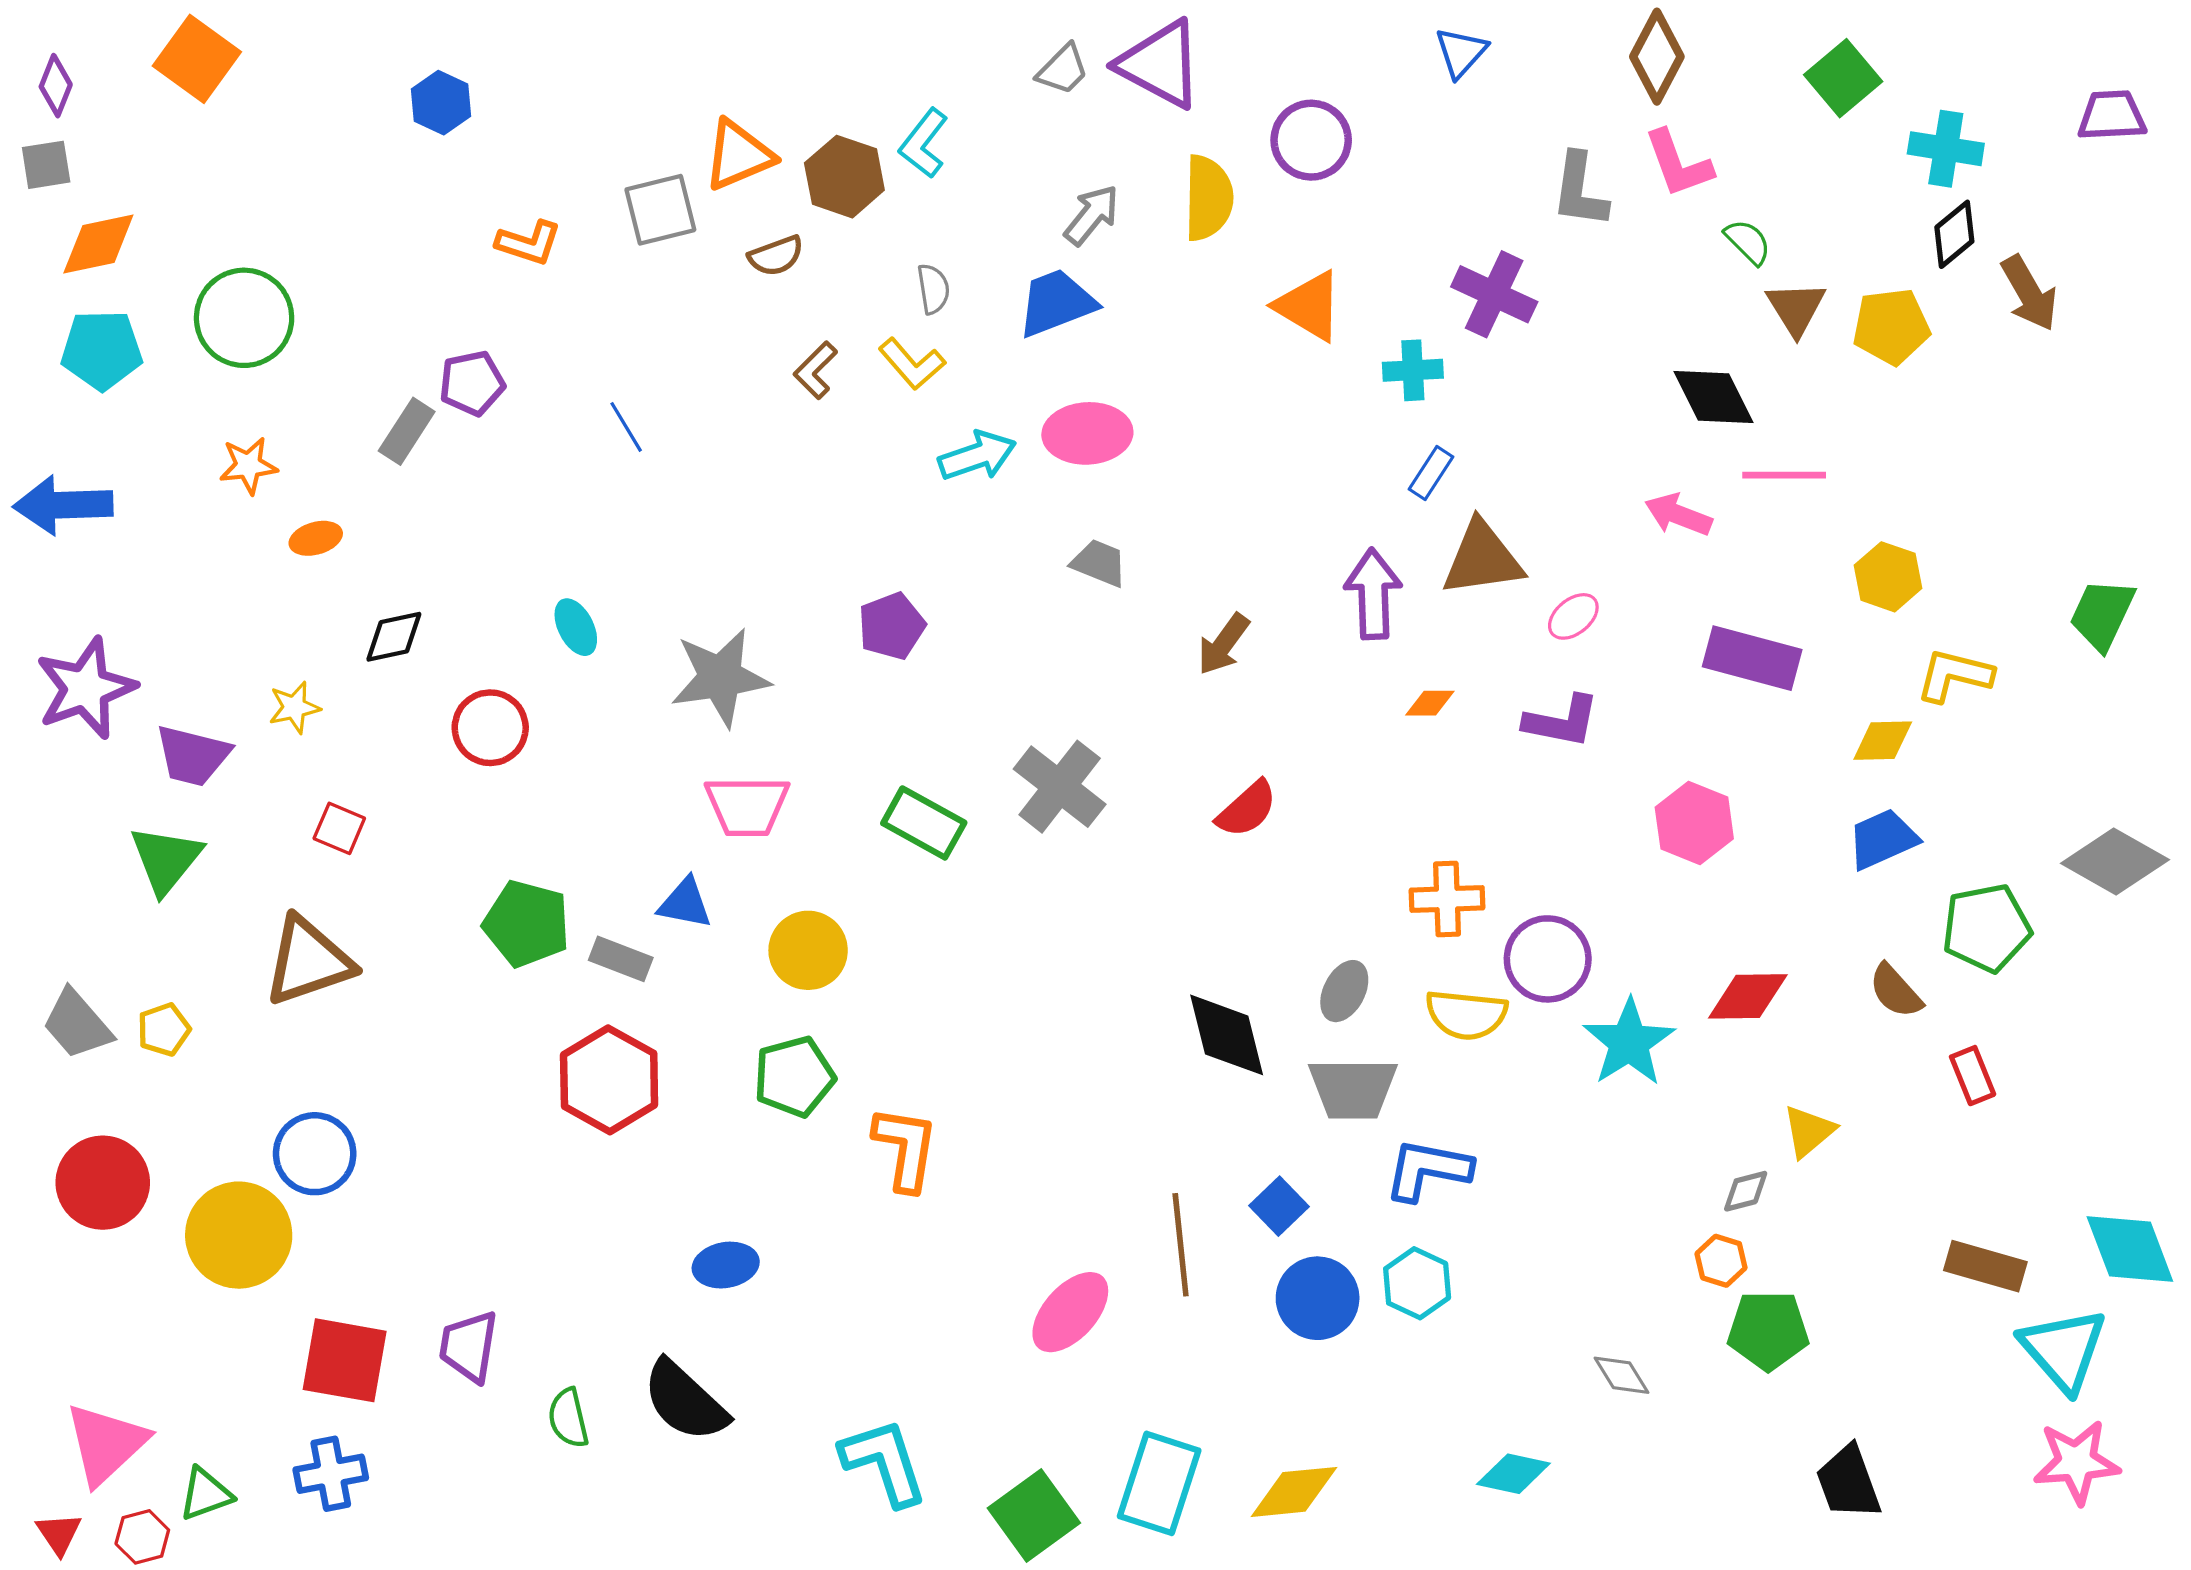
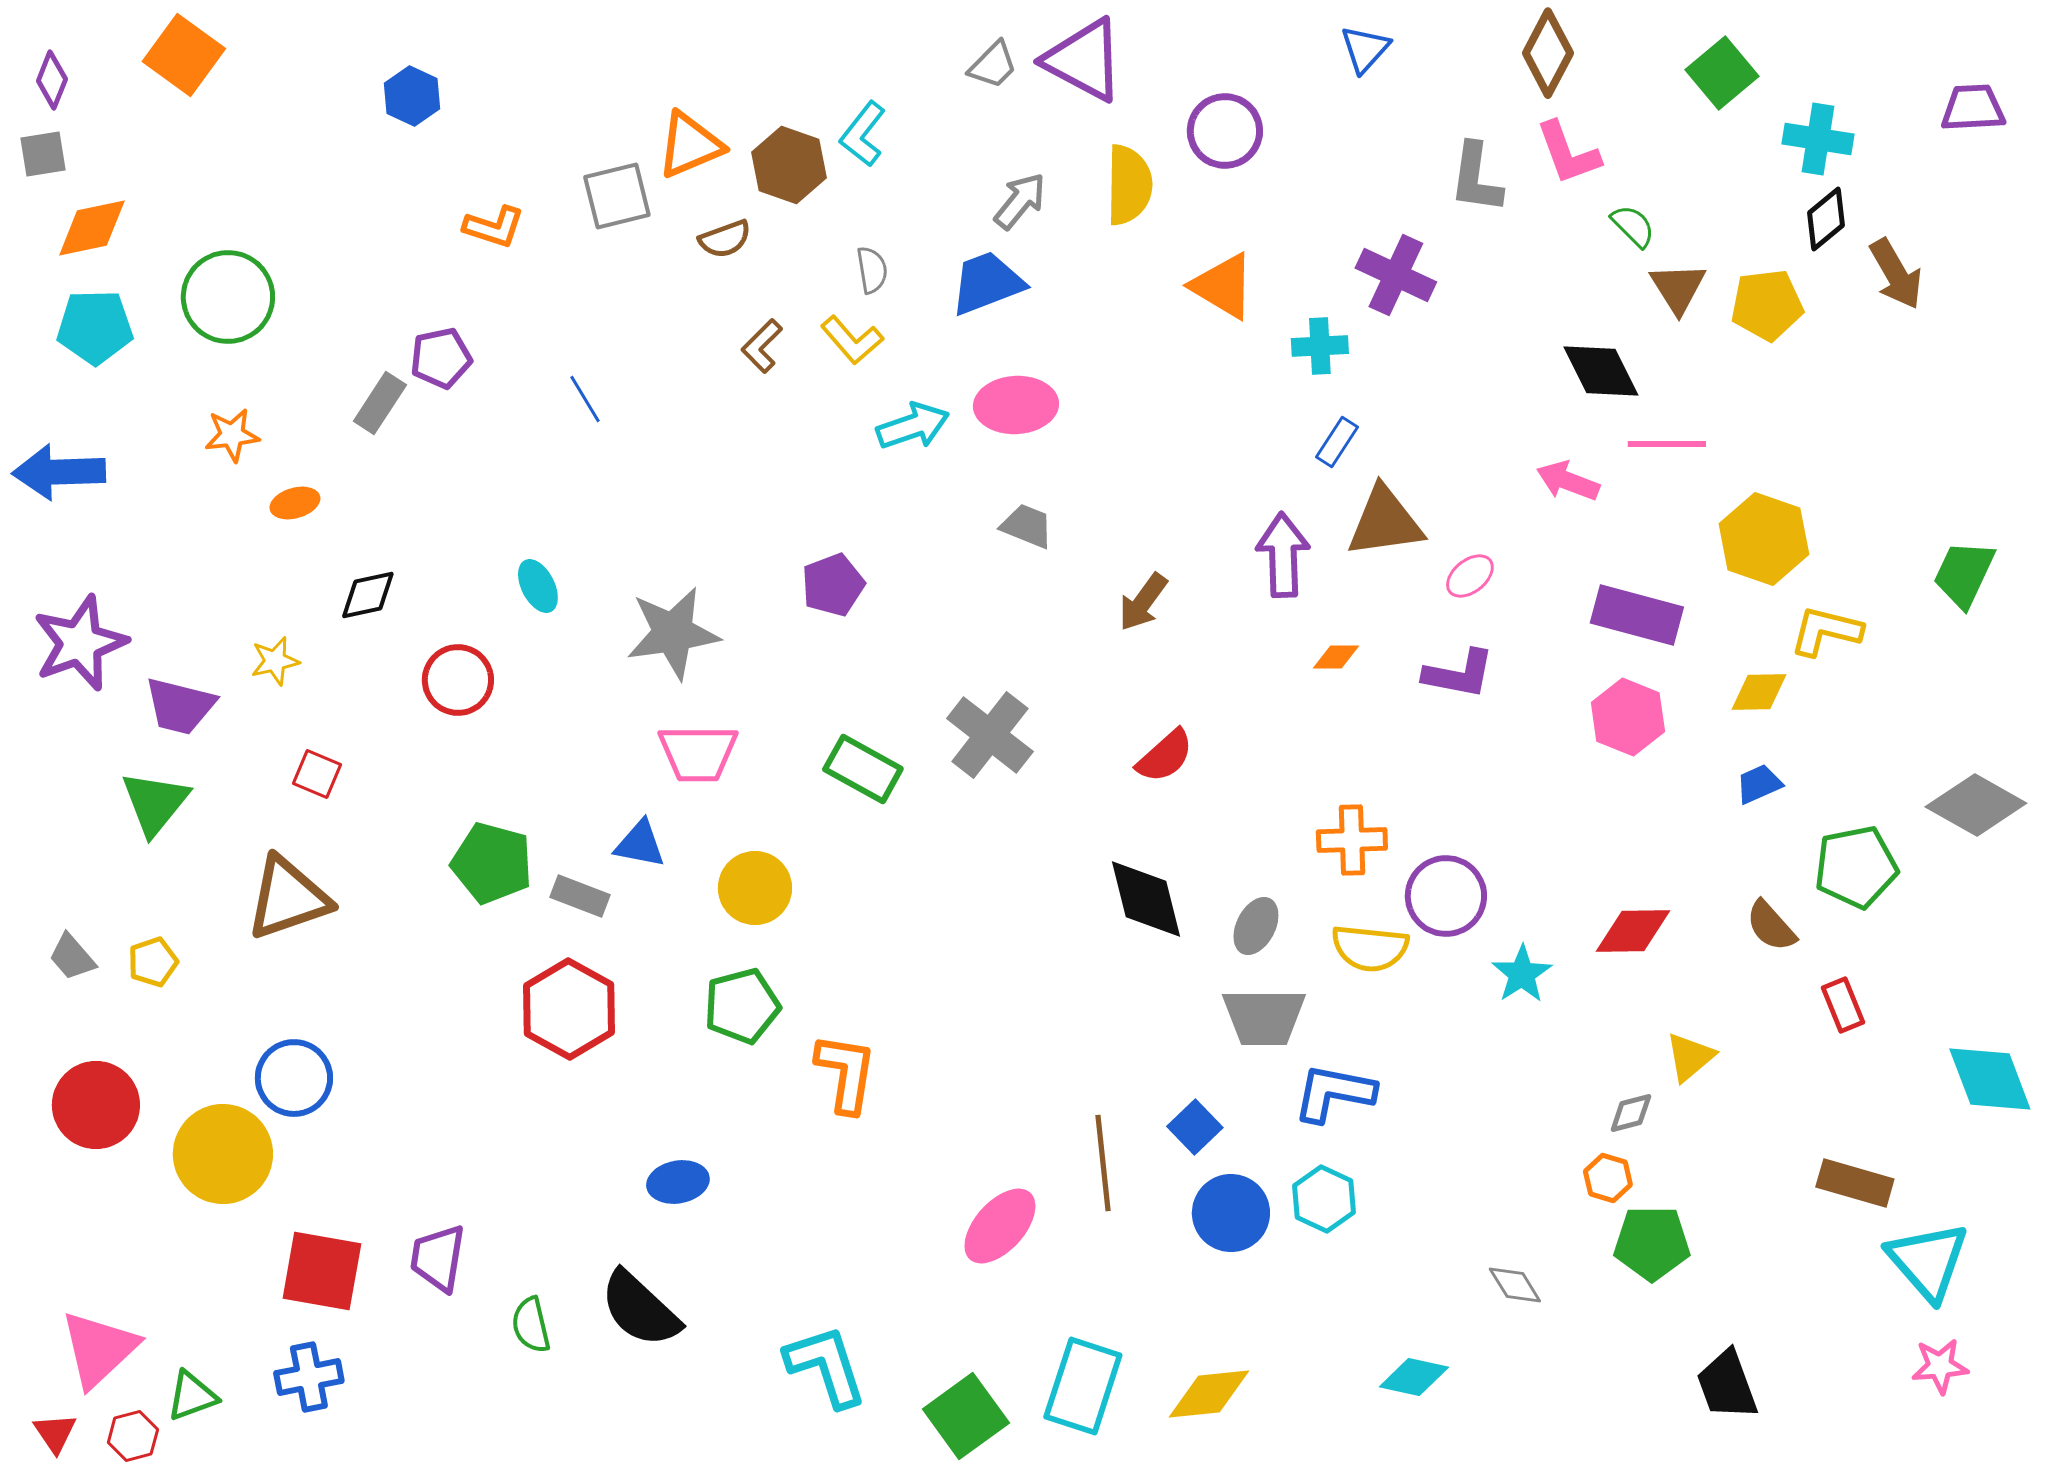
yellow hexagon: (1888, 577) -> (1764, 539), size x1.4
pink hexagon: (1694, 823) -> (1628, 717), moved
blue trapezoid: (1883, 839) -> (1759, 784), size x0.7
gray trapezoid: (77, 1024) -> (72, 957), size x0.7
black diamond: (1227, 1035) -> (1146, 899), moved
cyan star: (1629, 1042) -> (1522, 974), size x0.7
cyan diamond: (2130, 1249) -> (1990, 1079), moved
pink star: (2076, 1462) -> (1940, 1366), size x0.7

